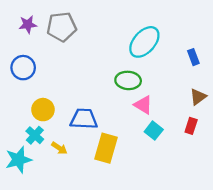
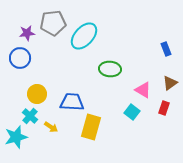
purple star: (28, 24) -> (27, 33), moved
cyan ellipse: (144, 42) -> (84, 36), moved
pink triangle: (143, 105) -> (143, 90), moved

